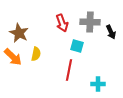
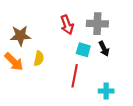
black arrow: (111, 32) -> (104, 49), moved
brown star: (19, 33) -> (20, 36), turned -30

